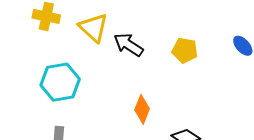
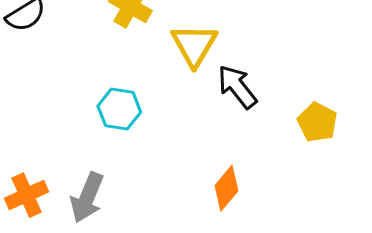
cyan hexagon: (60, 82) -> (119, 109), size x0.7

